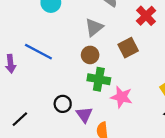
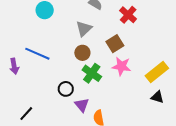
green cross: (99, 79) -> (92, 73), turned 30
pink star: (121, 97) -> (121, 66), moved
black circle: (63, 104) -> (66, 89), moved

